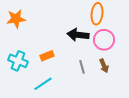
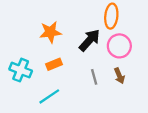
orange star: (16, 19) -> (50, 32), moved
black arrow: (78, 35) -> (89, 40), turned 125

